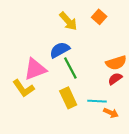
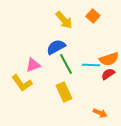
pink triangle: (35, 69) -> (33, 65), size x0.7
cyan line: (97, 101) -> (91, 65), moved
orange arrow: (111, 113) -> (100, 113), moved

